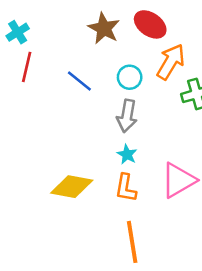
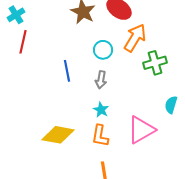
blue line: (79, 81) -> (67, 71), moved, turned 40
gray arrow: (127, 116) -> (101, 80), size x0.7

